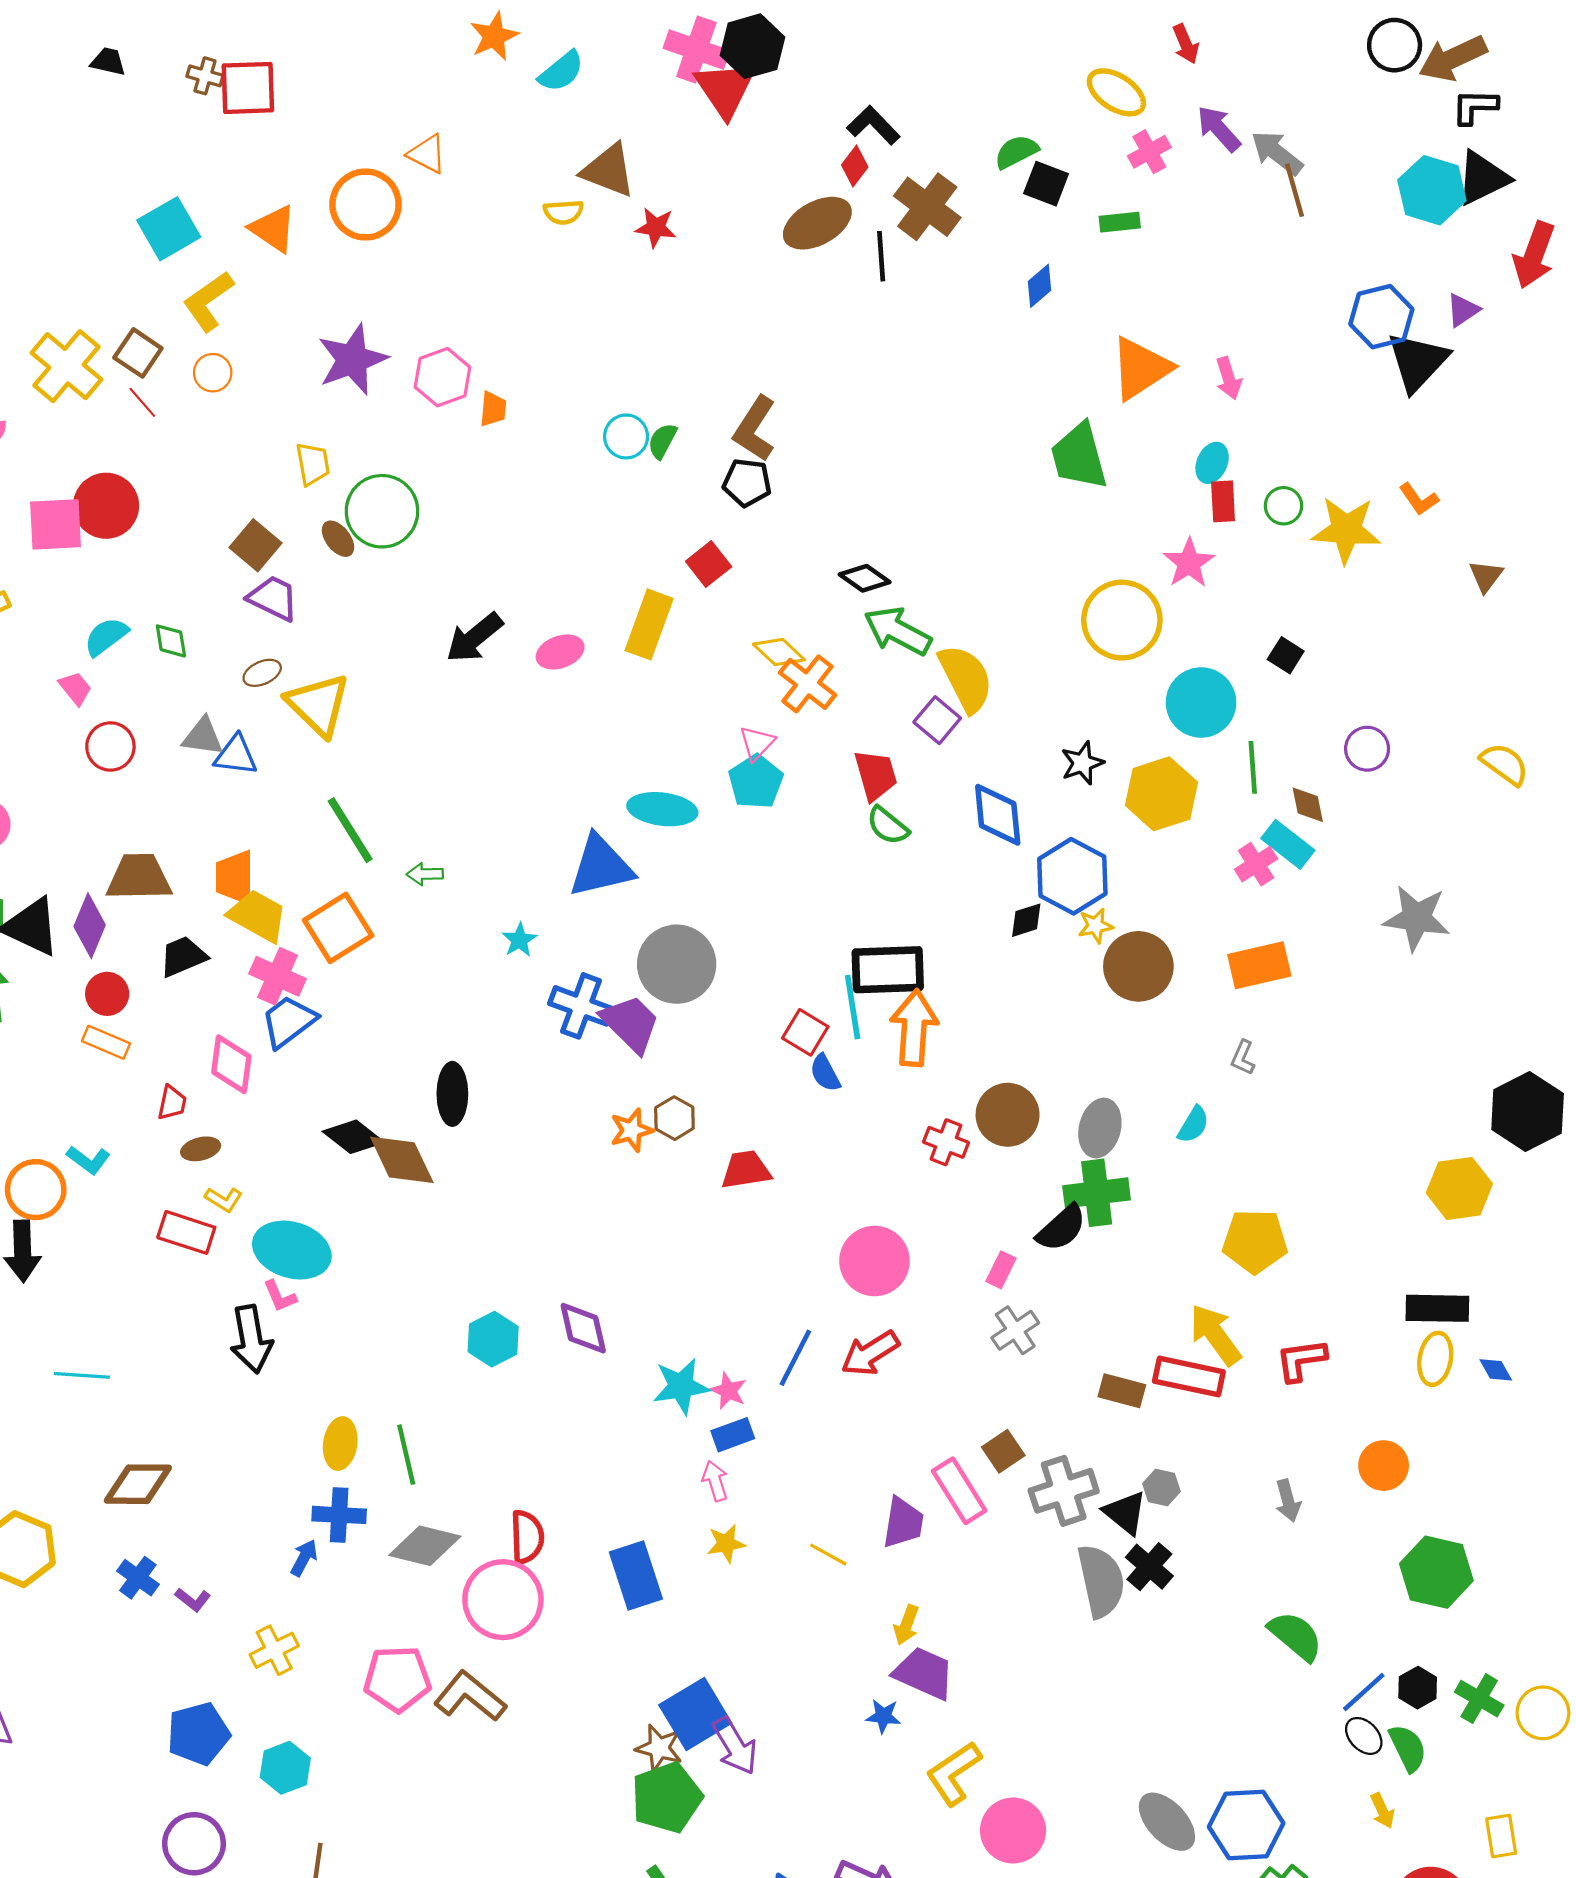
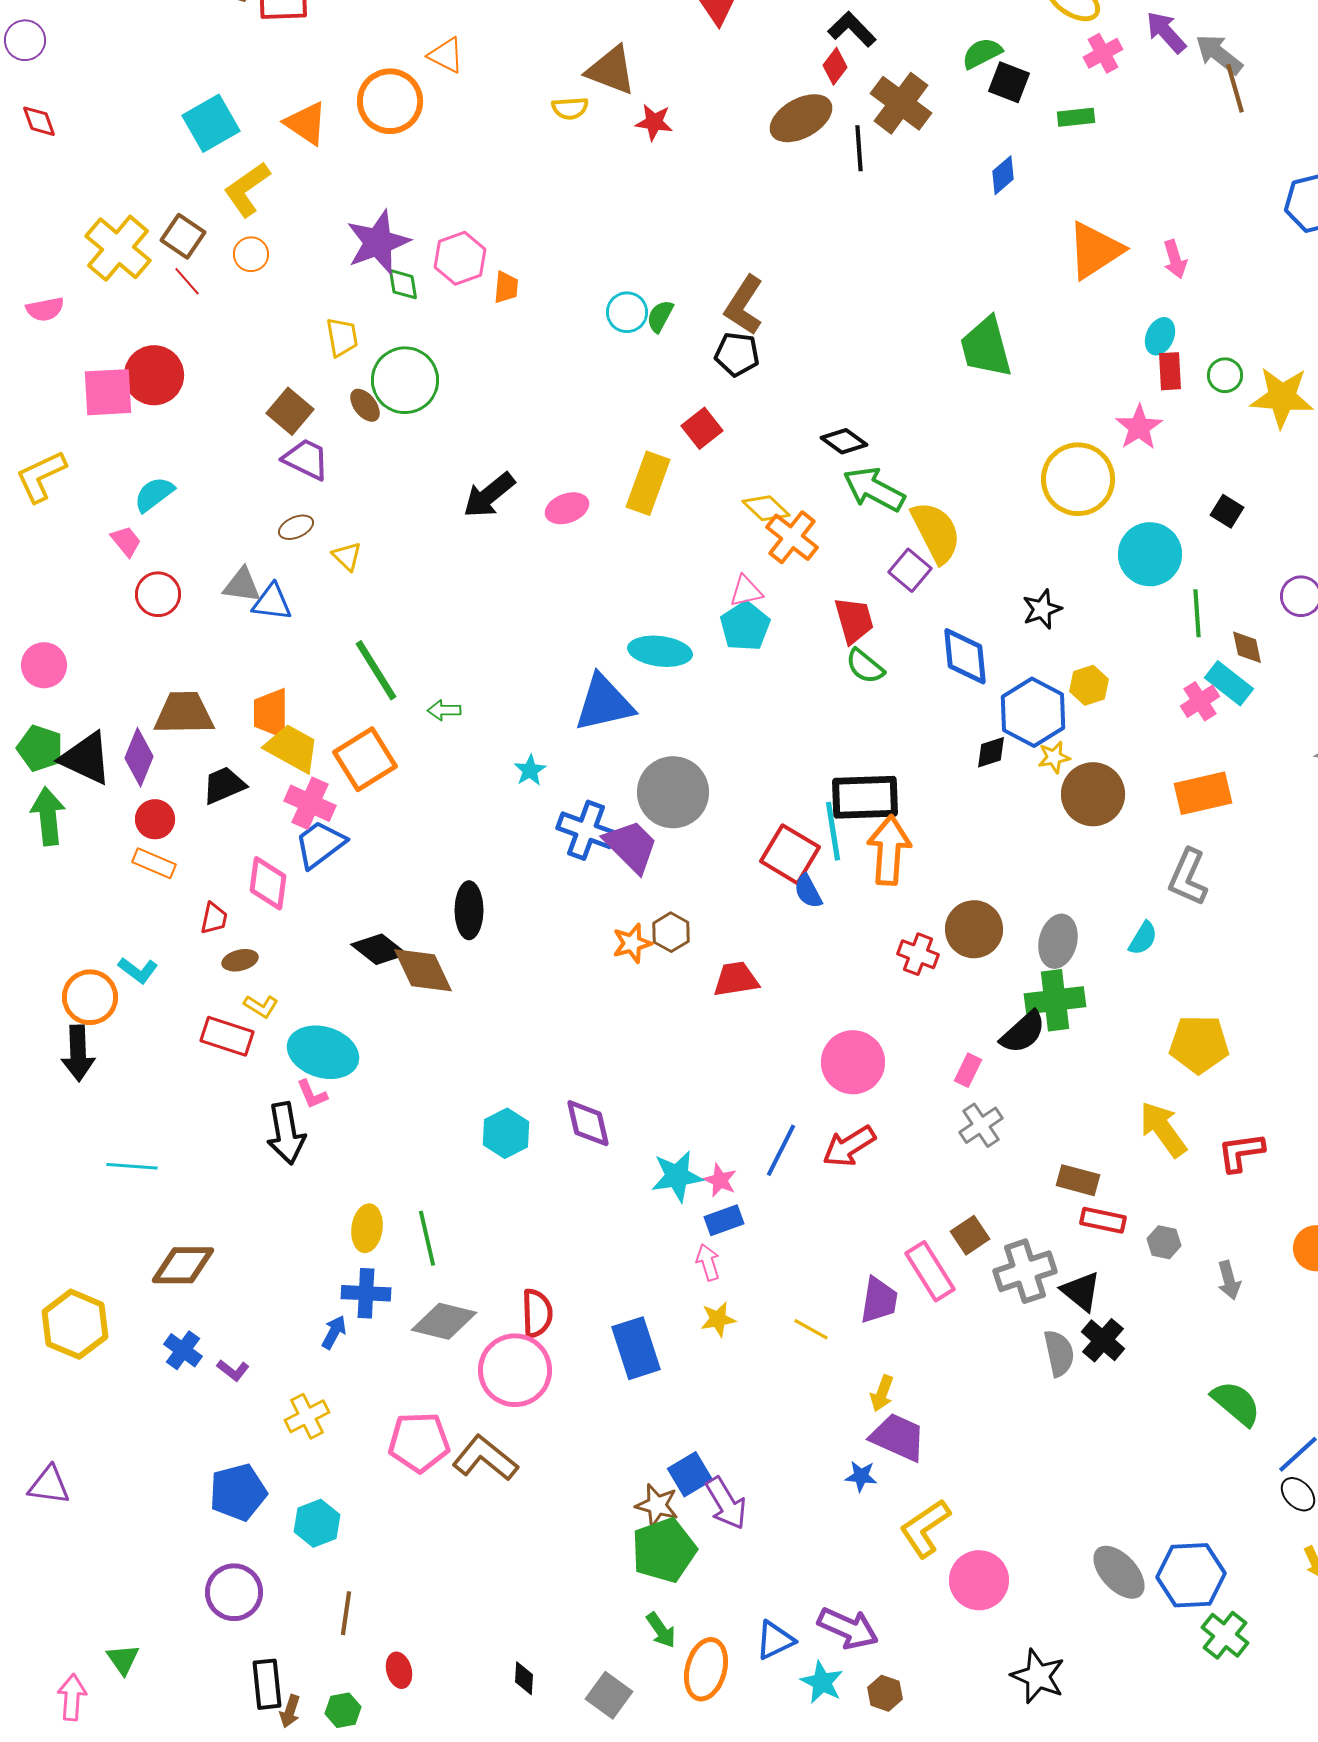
green trapezoid: (1079, 456) -> (986, 347), moved
green diamond: (171, 641) -> (403, 284), moved
yellow triangle: (318, 705) -> (347, 556), size x0.5
pink triangle: (757, 743) -> (746, 591), turned 33
yellow hexagon: (1161, 794) -> (1089, 685), moved, size x0.6
red square: (805, 1032) -> (790, 854), size x1.4
gray L-shape: (1243, 1058) -> (1188, 877), size x1.8
red rectangle: (1189, 1376) -> (1103, 1220), moved, size x0.7
gray hexagon: (1161, 1487) -> (1164, 1242), moved
gray semicircle: (1101, 1581) -> (1059, 1353), size x0.7
blue square: (695, 1714) -> (690, 1474), size x0.7

